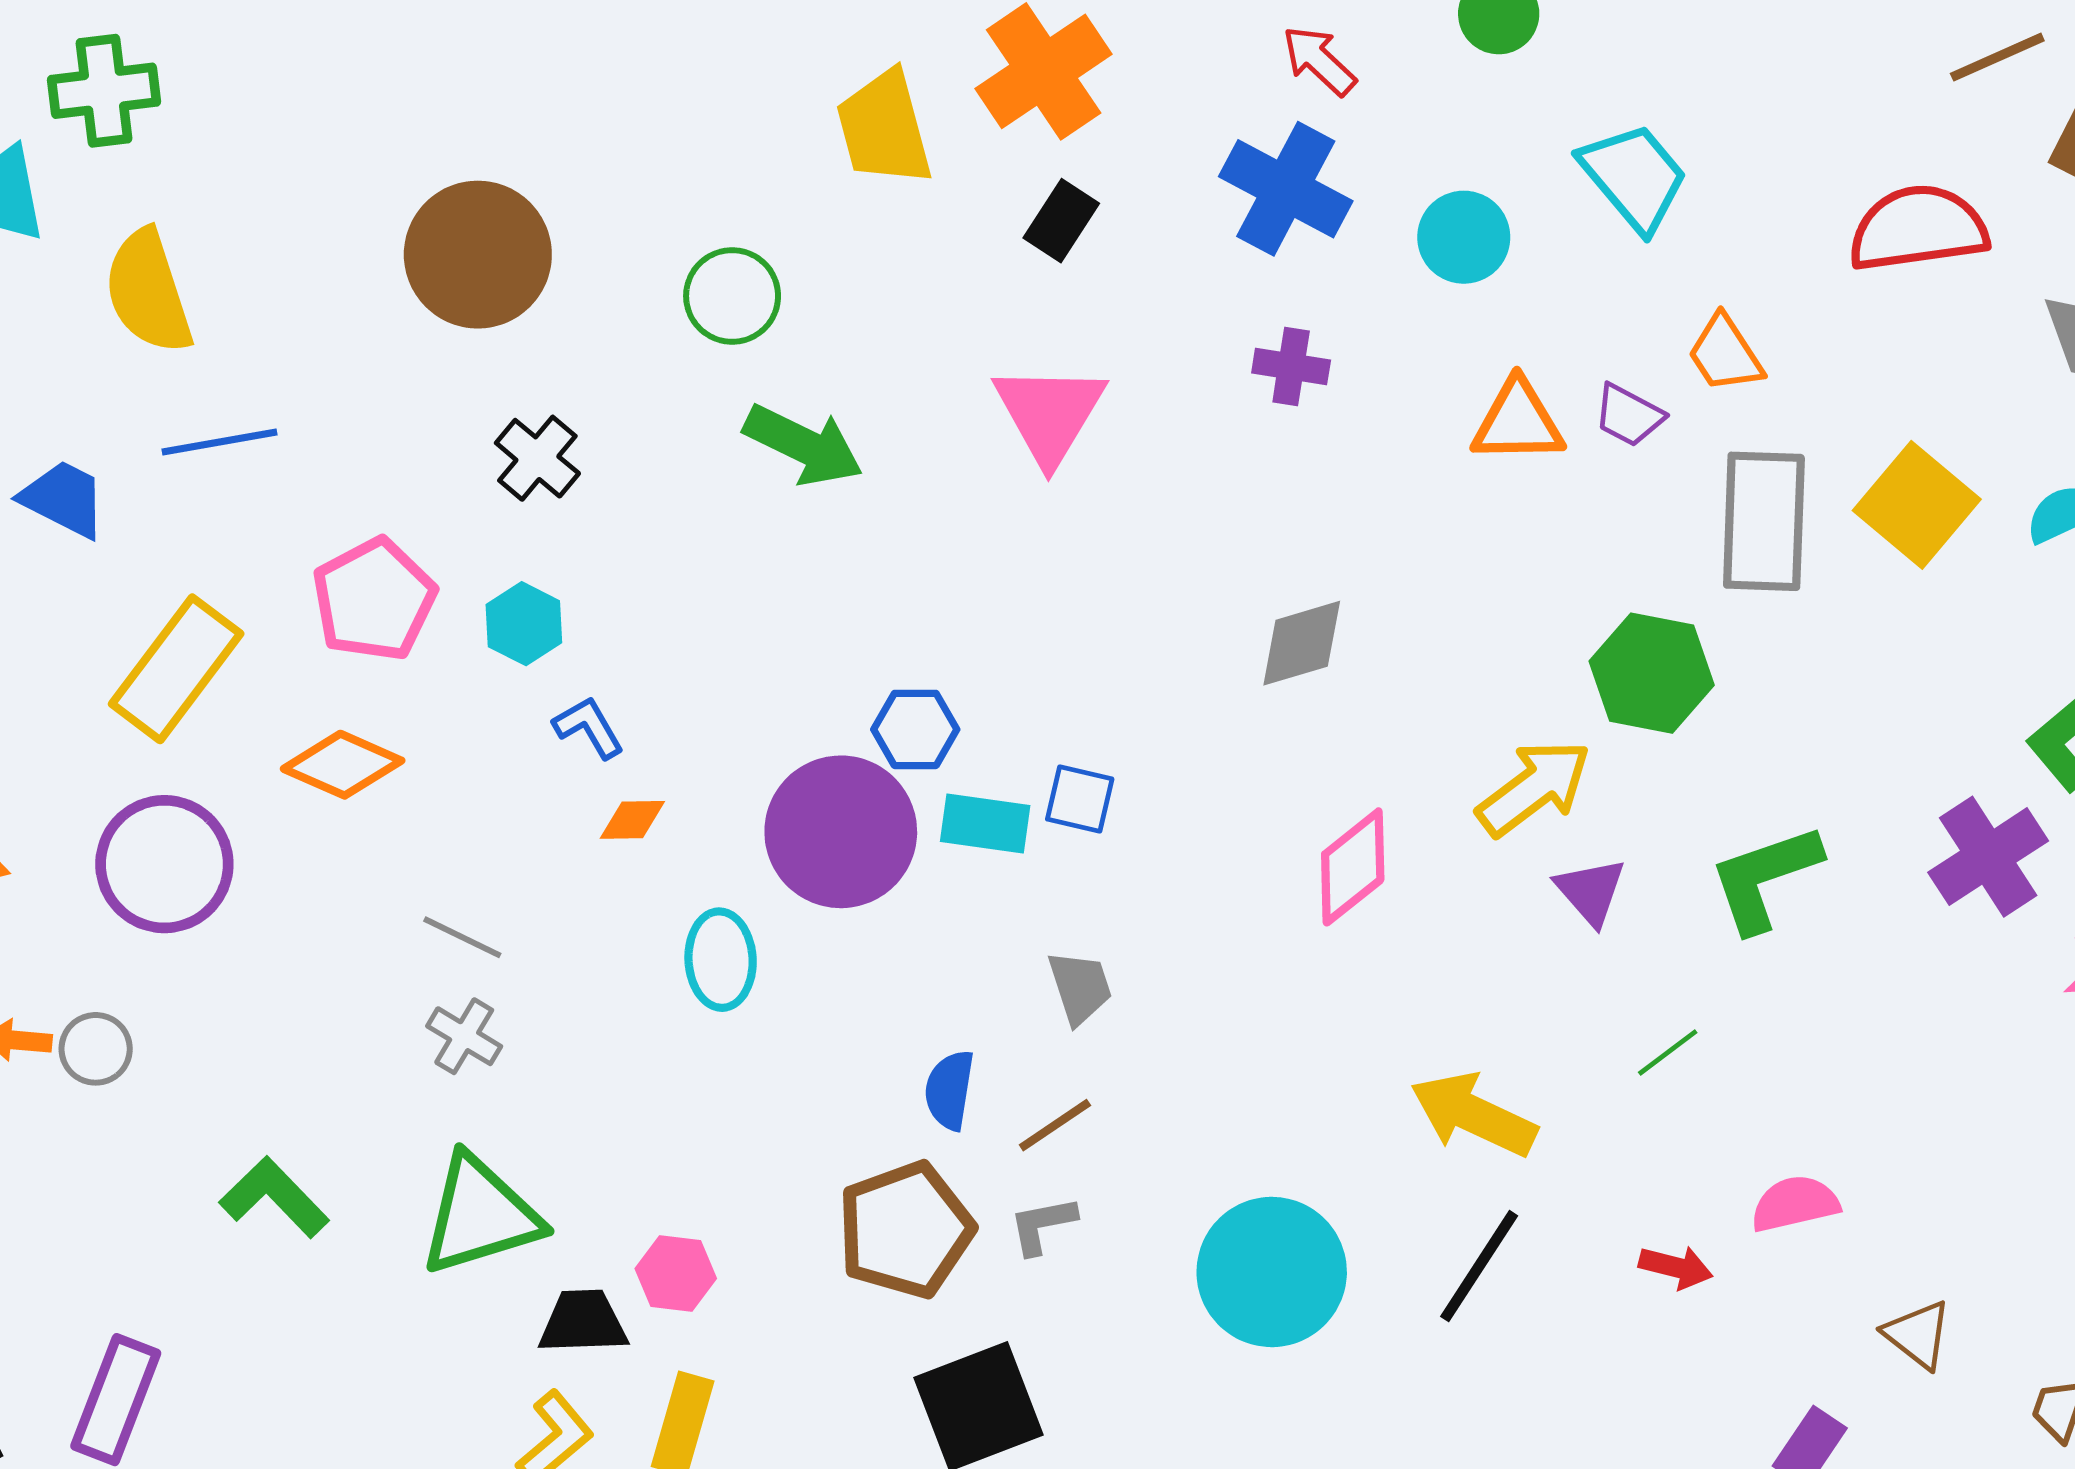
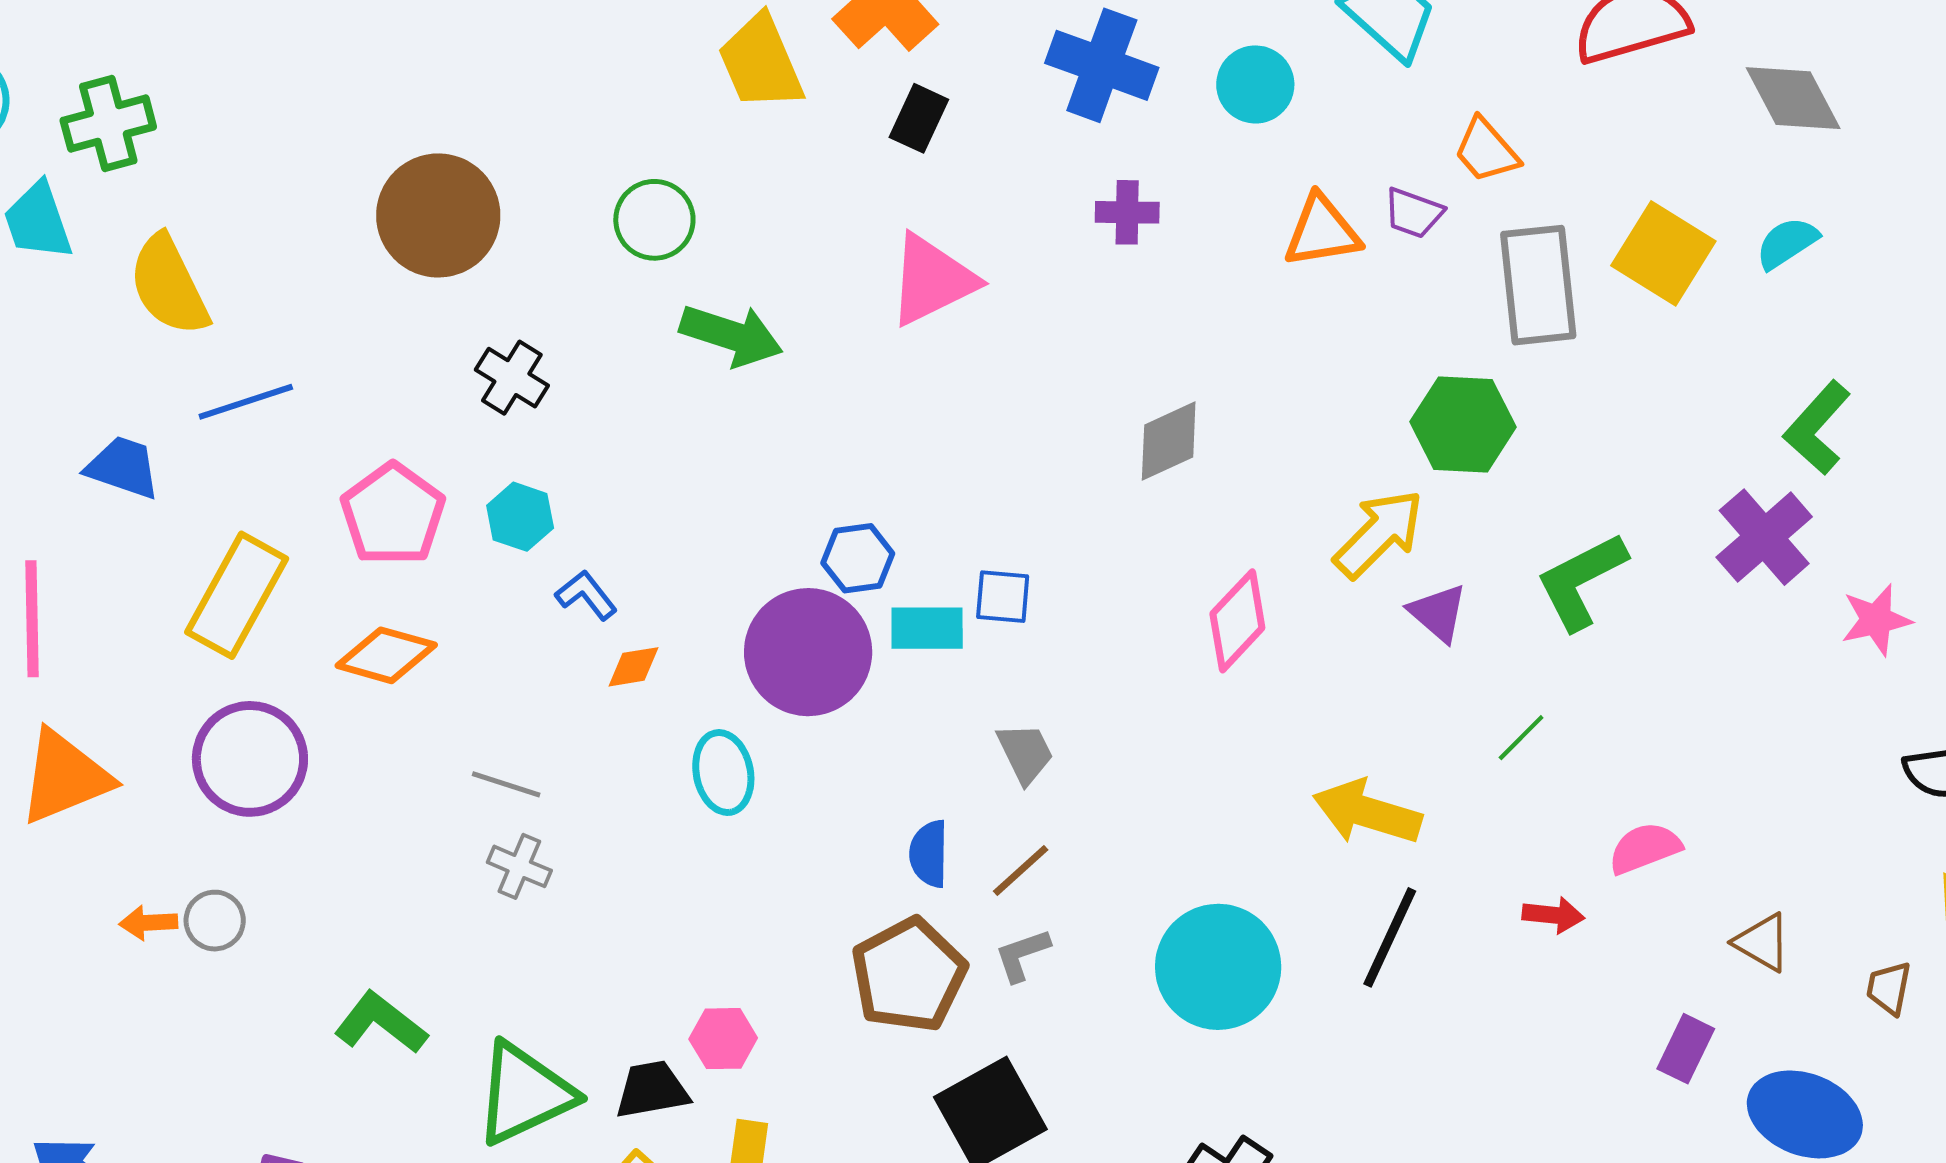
pink triangle: (1049, 414) -> (932, 280), turned 41
green triangle: (480, 1215) -> (524, 1094), moved

